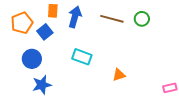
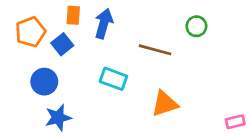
brown line: (112, 19) -> (155, 50), moved
orange triangle: (119, 75) -> (165, 104), size x1.5

